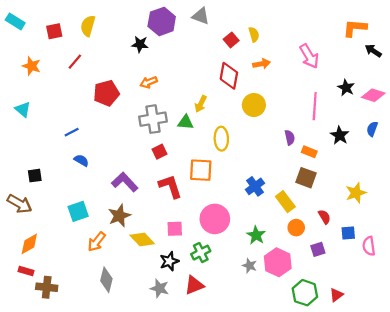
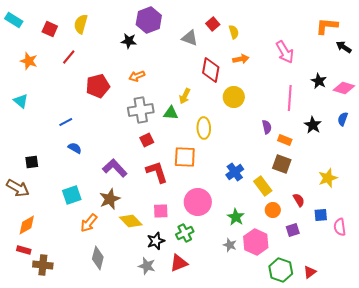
gray triangle: (201, 16) -> (190, 38), moved
red square: (54, 31) -> (50, 29), turned 35
red square: (231, 40) -> (213, 24), moved

